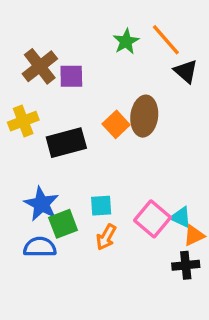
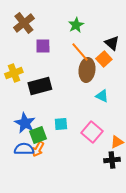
orange line: (166, 40) -> (80, 52), moved
brown cross: (40, 66) -> (24, 23), moved
orange square: (116, 124) -> (104, 59), moved
cyan triangle: (181, 217) -> (102, 96), moved
orange arrow: (106, 237) -> (38, 149), moved

